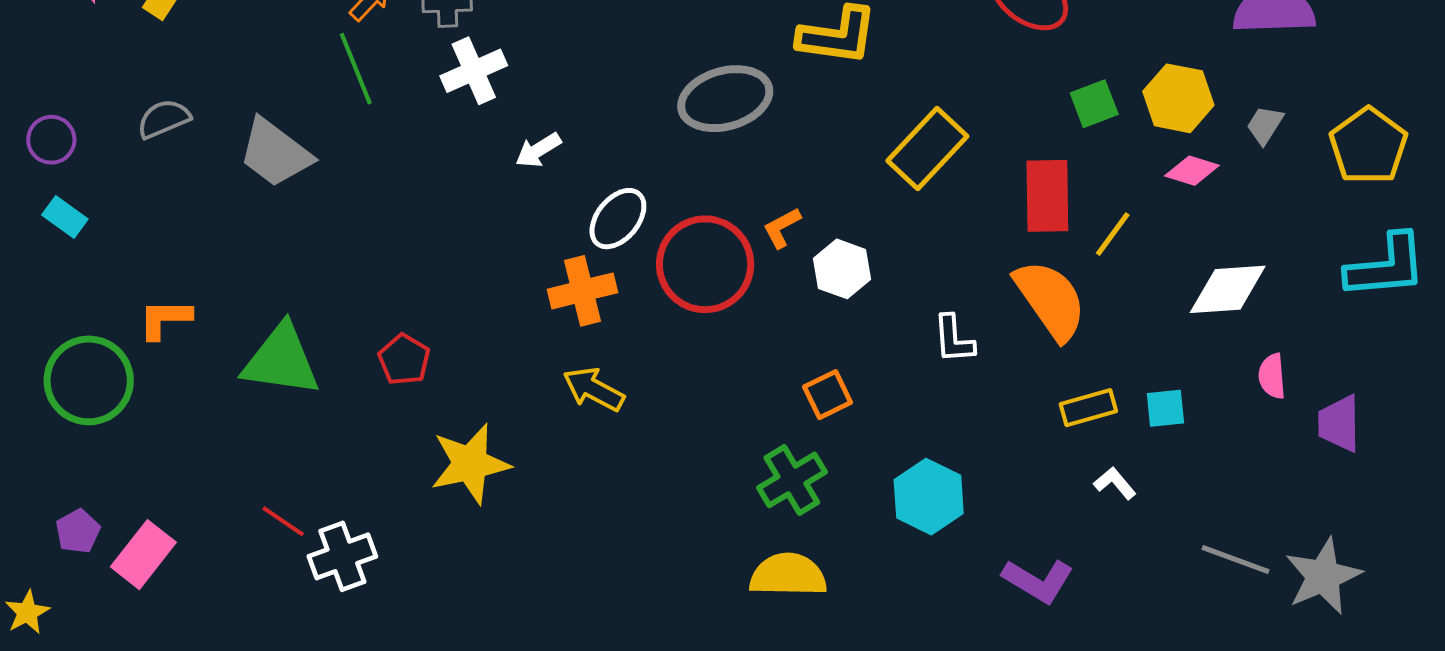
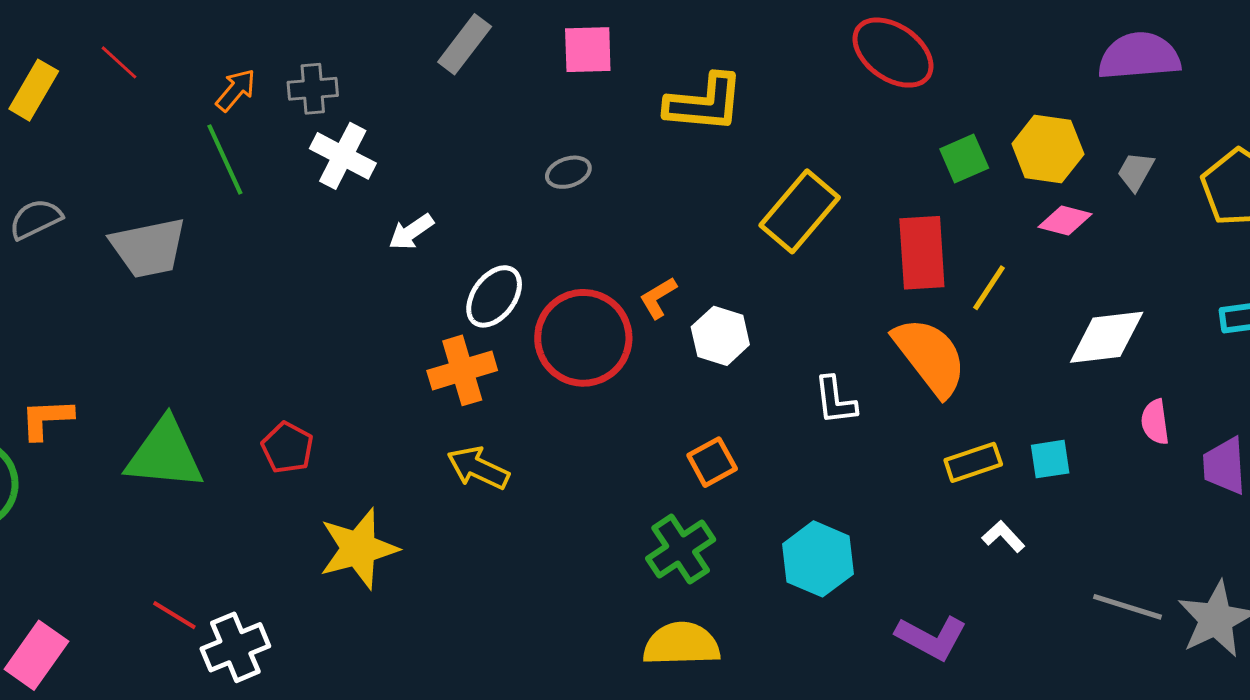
white cross: (474, 71) -> (343, 156), turned -36
gray ellipse: (725, 99) -> (568, 172), moved, size x0.5
gray trapezoid: (275, 153) -> (148, 248), turned -46

